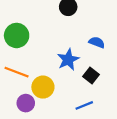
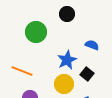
green circle: (17, 35) -> (36, 32), moved
yellow circle: (43, 87) -> (64, 84), moved

